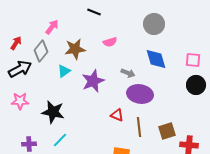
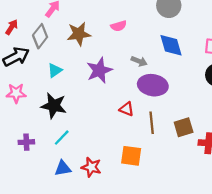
cyan triangle: (64, 71) -> (55, 70), moved

